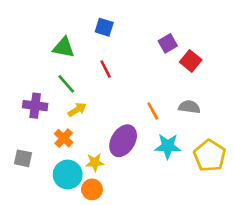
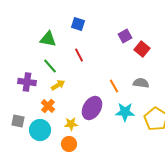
cyan circle: (68, 175) -> (40, 130), moved

